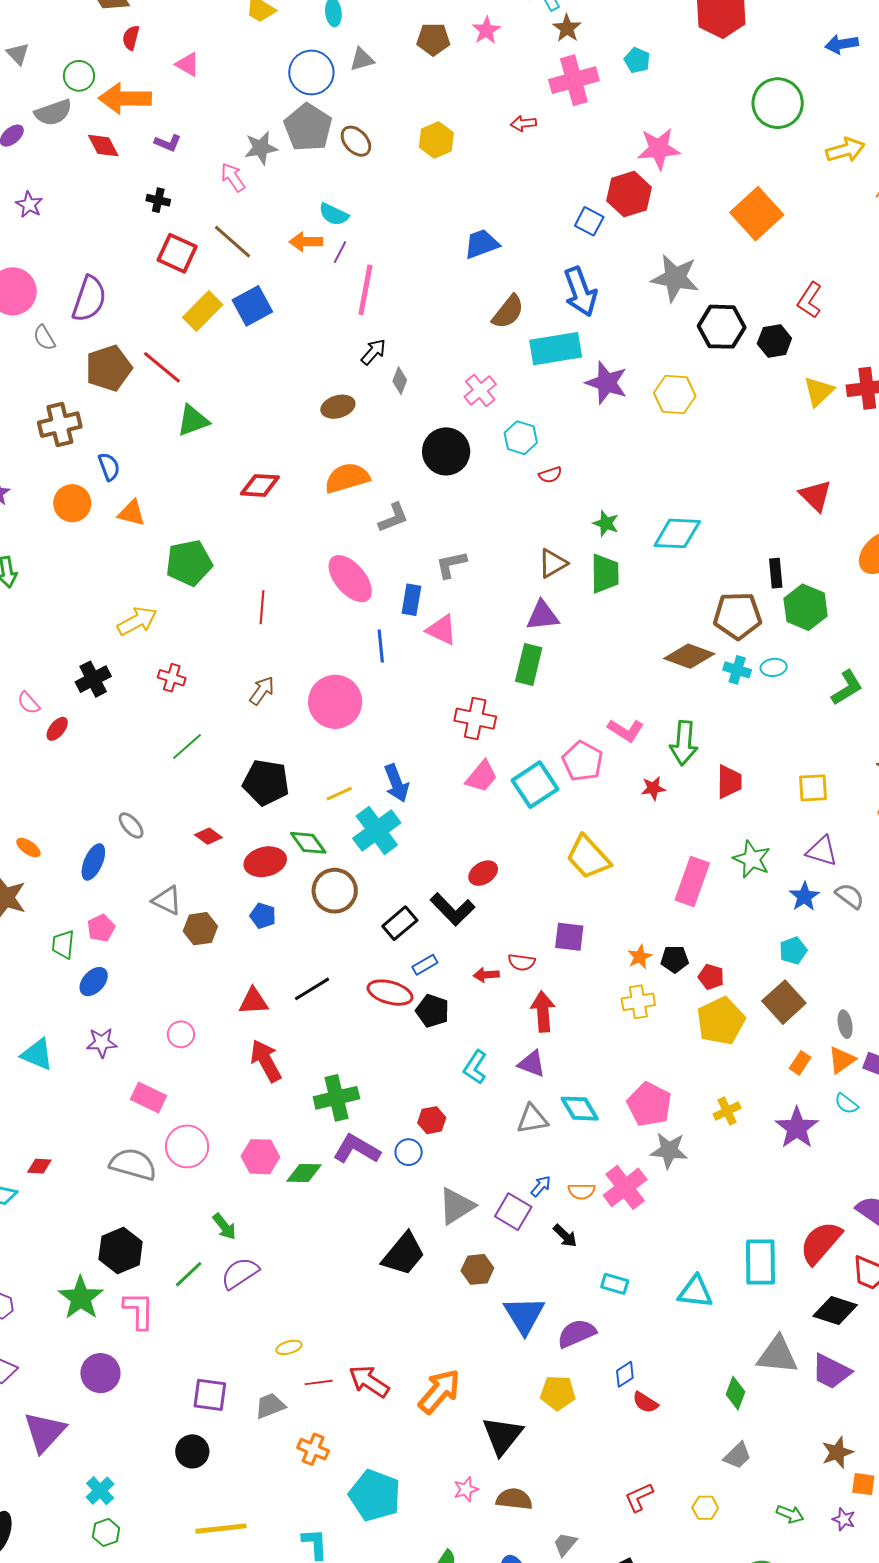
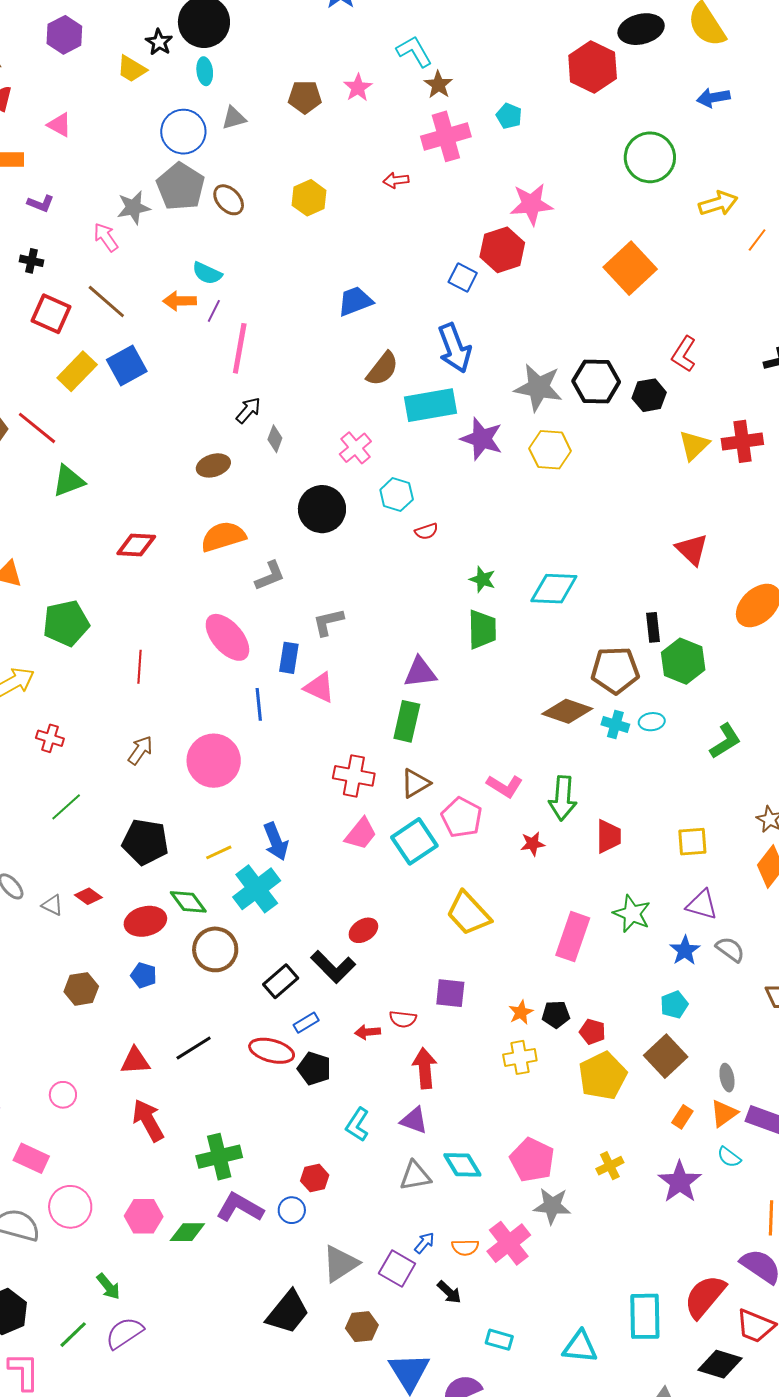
gray star: (675, 278) -> (538, 388), moved
brown triangle: (553, 563) -> (415, 783), moved
gray triangle: (167, 900) -> (52, 905), moved, size x0.7

